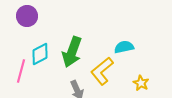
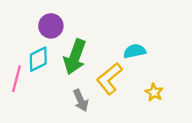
purple circle: (27, 16) -> (51, 26), moved

